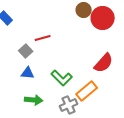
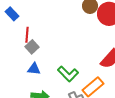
red line: (43, 38) -> (27, 35), moved, turned -70

